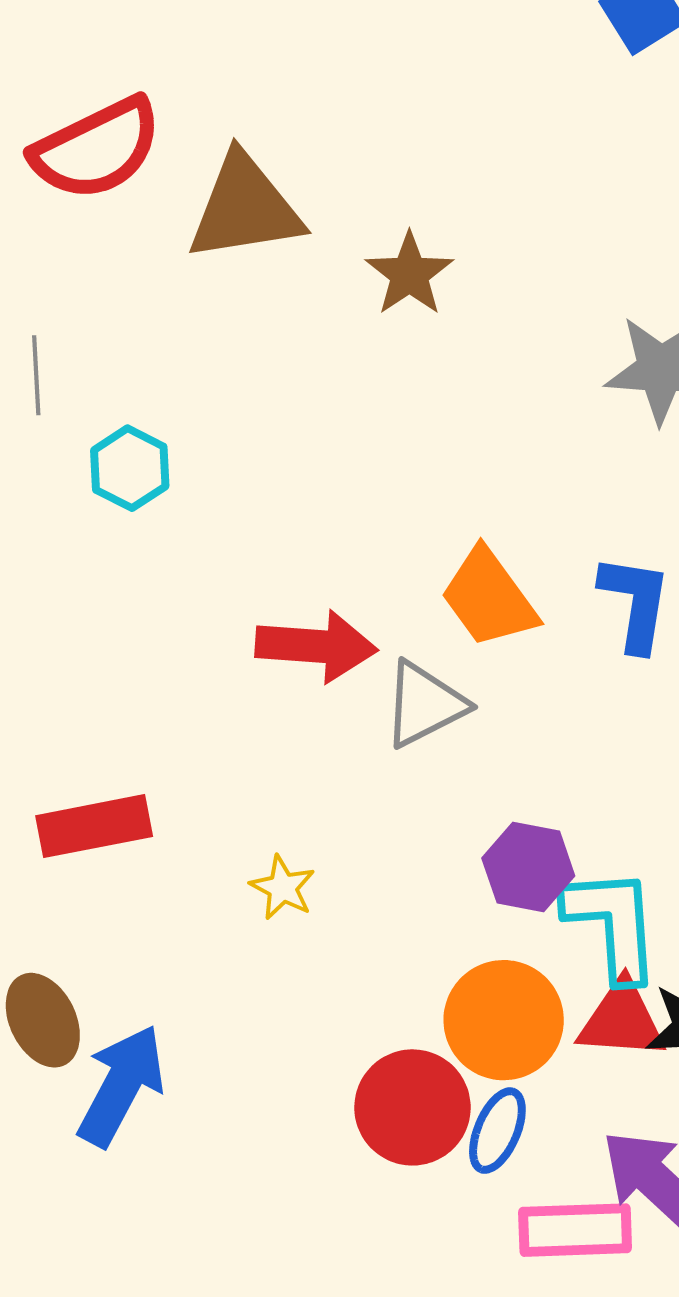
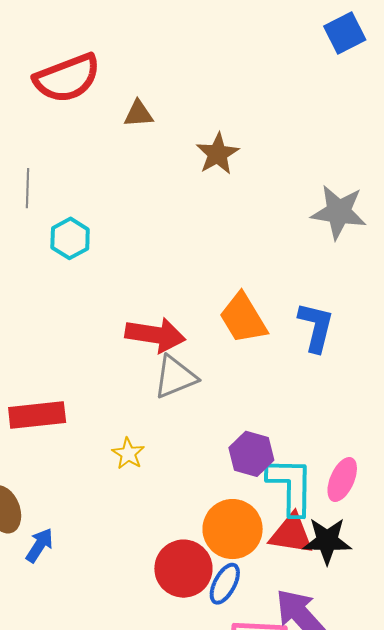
brown triangle: (245, 208) -> (138, 114), size x0.5
gray triangle: (424, 704) -> (175, 377), moved
blue arrow: (121, 1086) -> (39, 545), size x0.6

